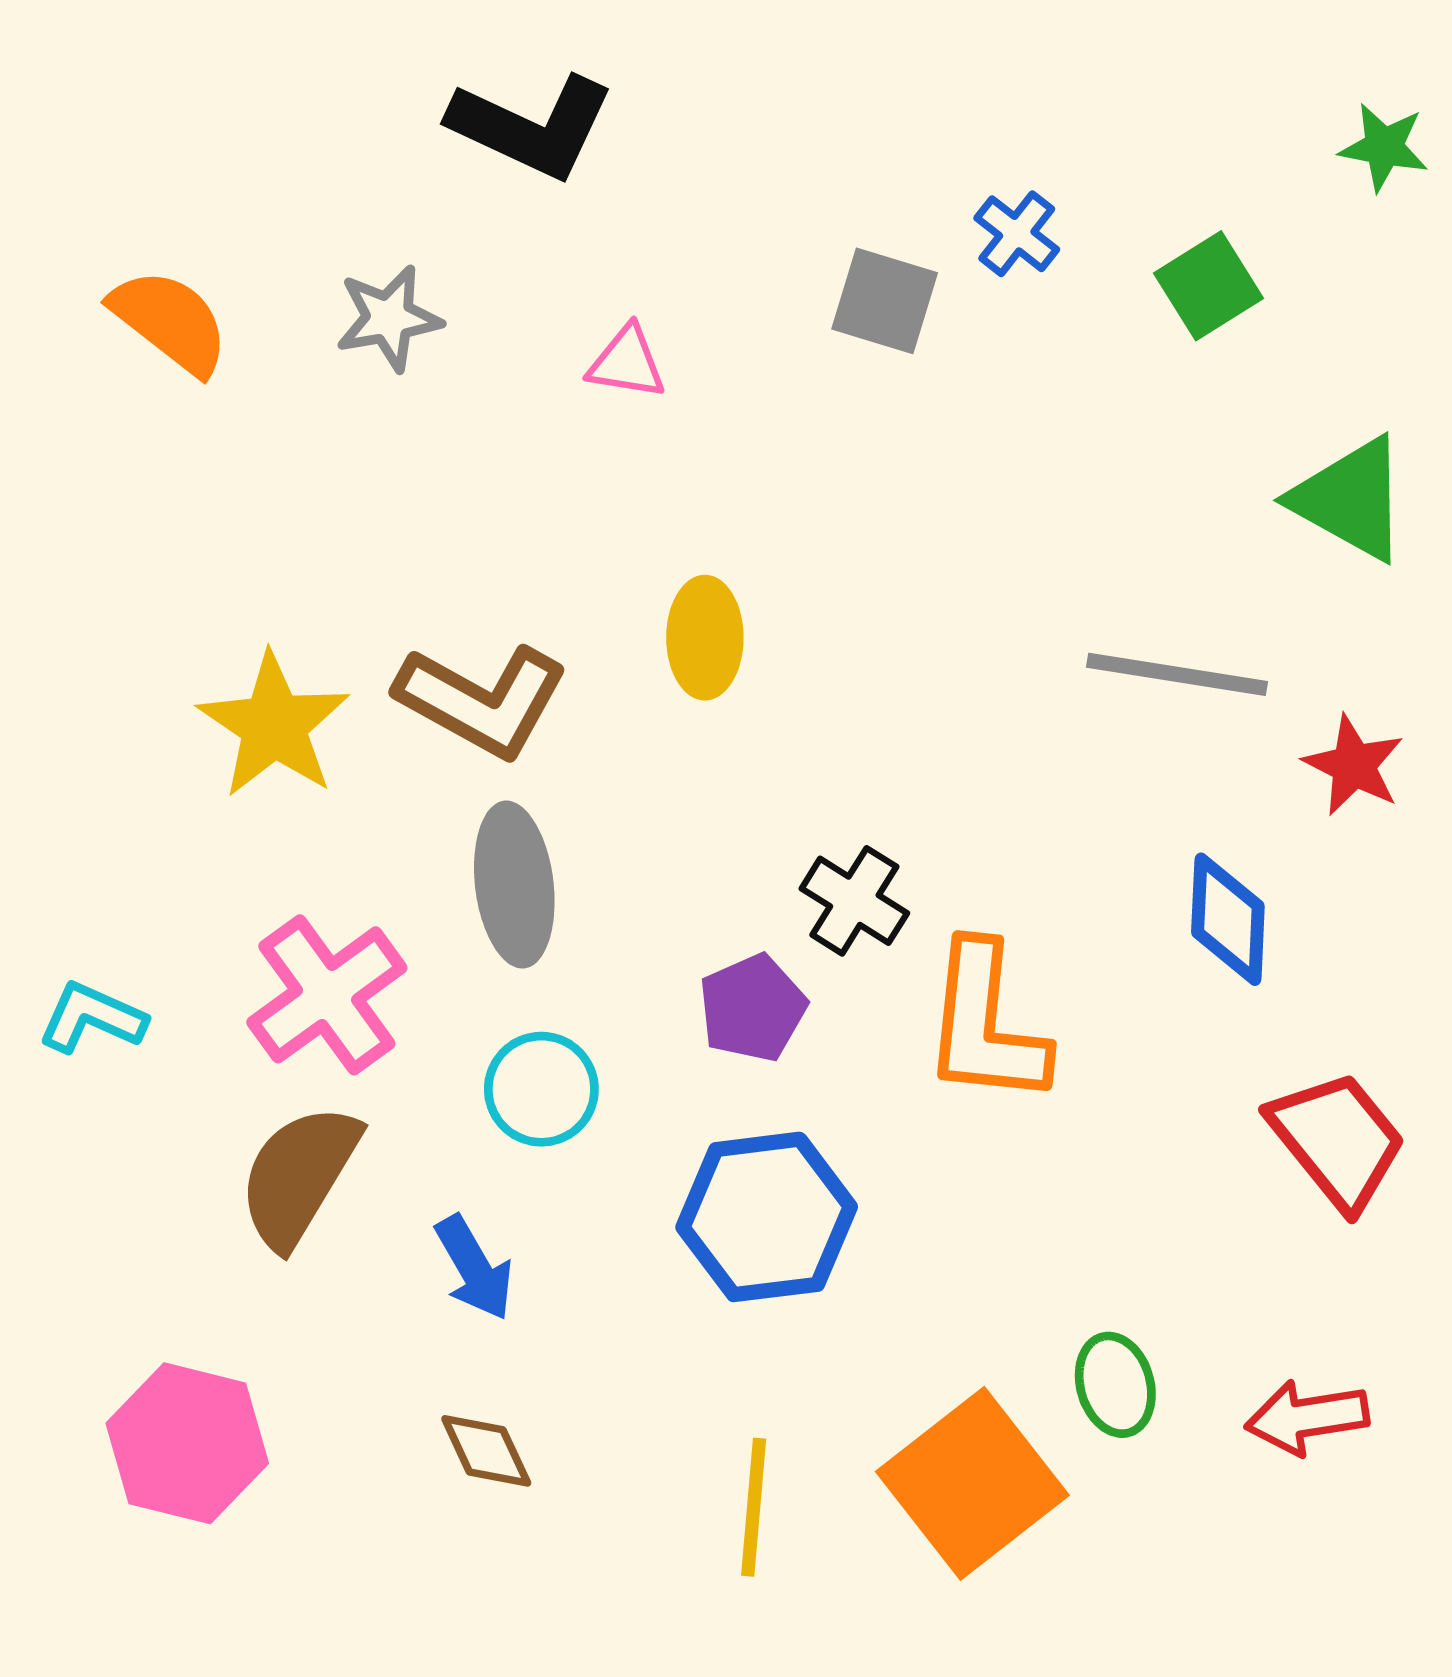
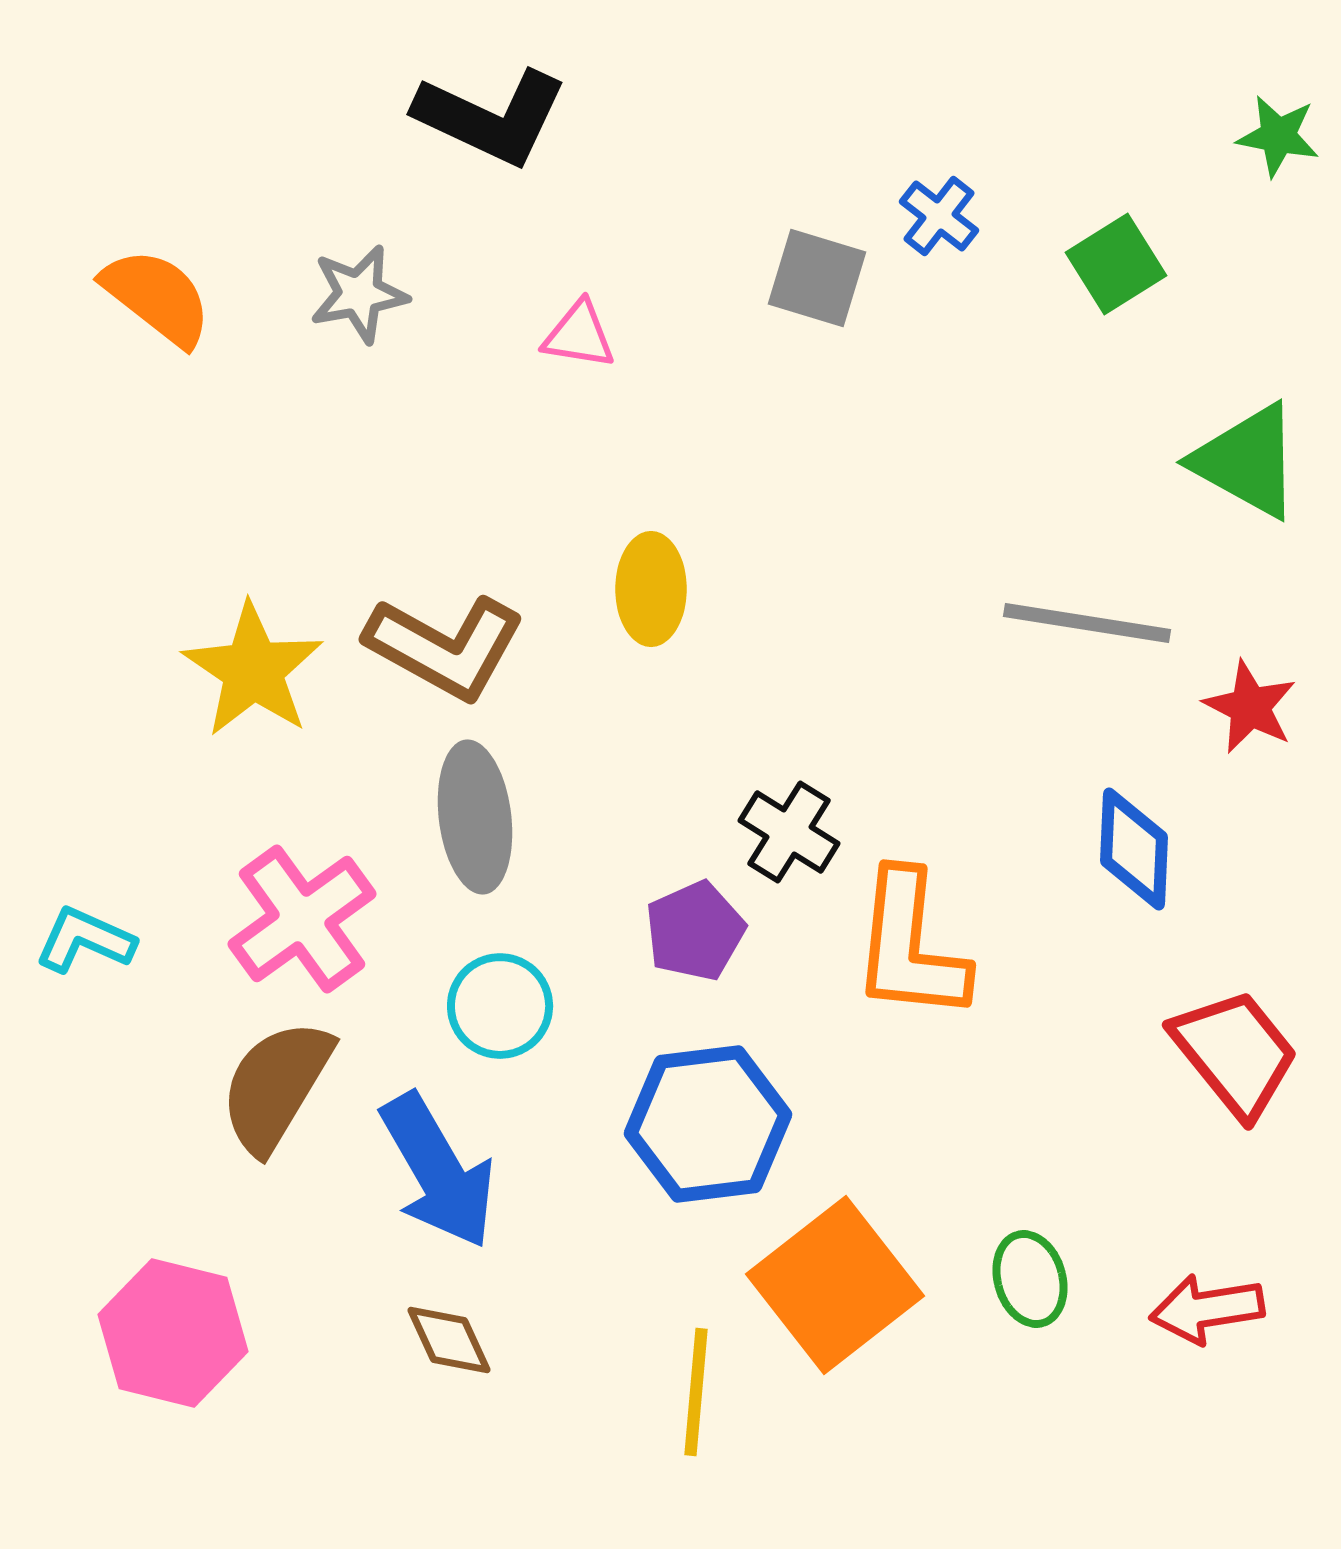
blue arrow: (474, 1268) -> (438, 1171), size x1.6
orange square: (972, 1483) -> (835, 1285), moved

